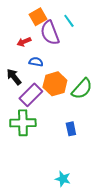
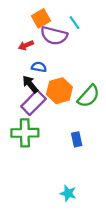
purple semicircle: (50, 33) -> (54, 36), turned -55
black arrow: (14, 77) -> (30, 84), moved

